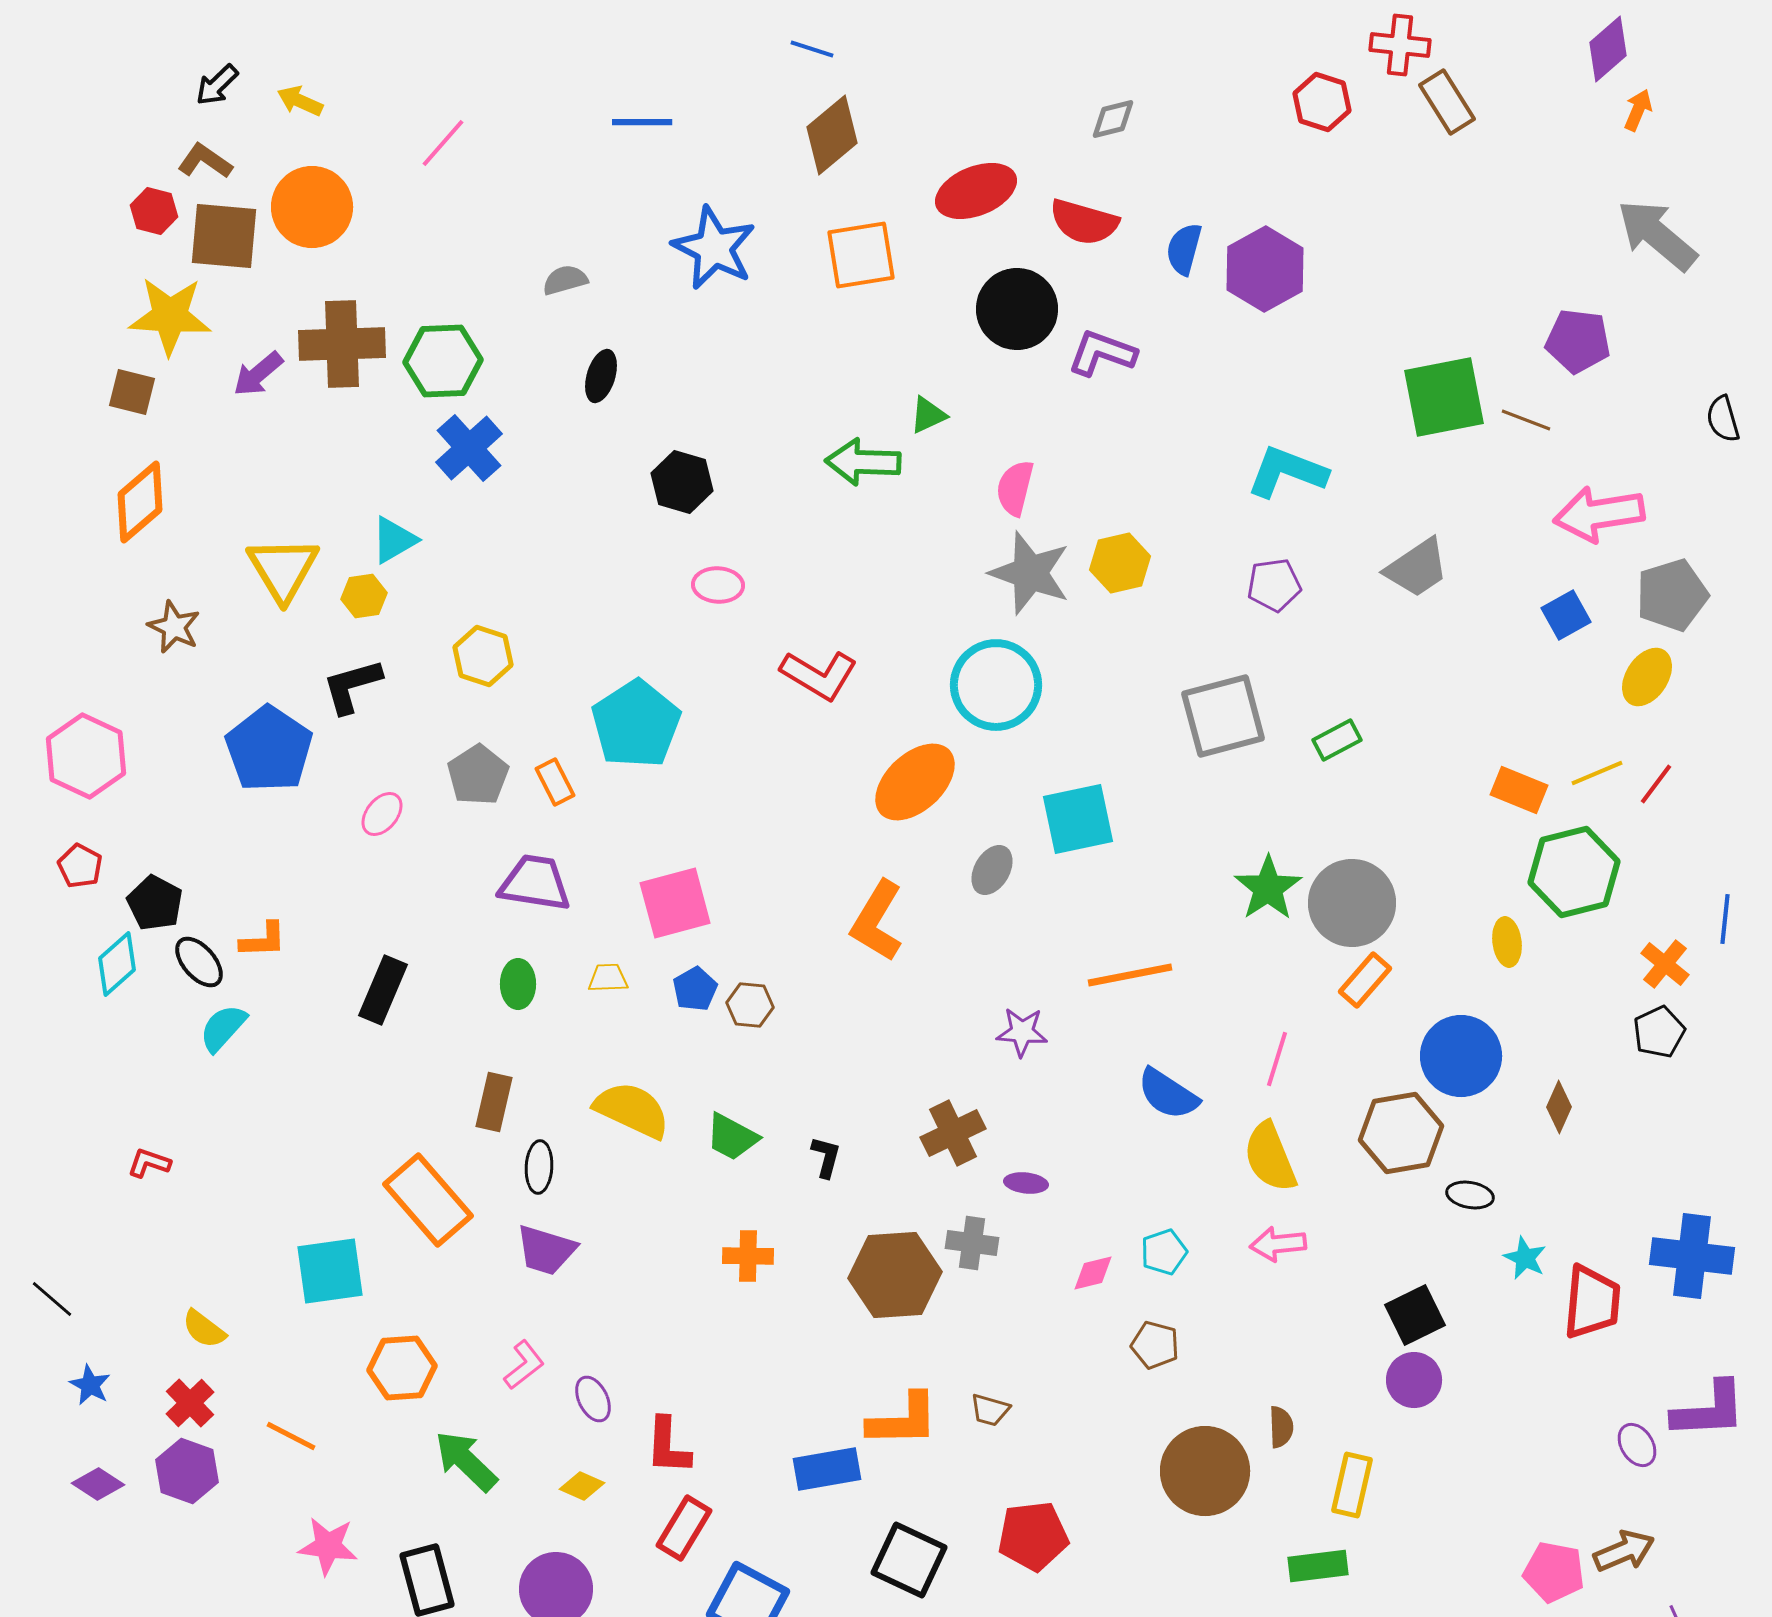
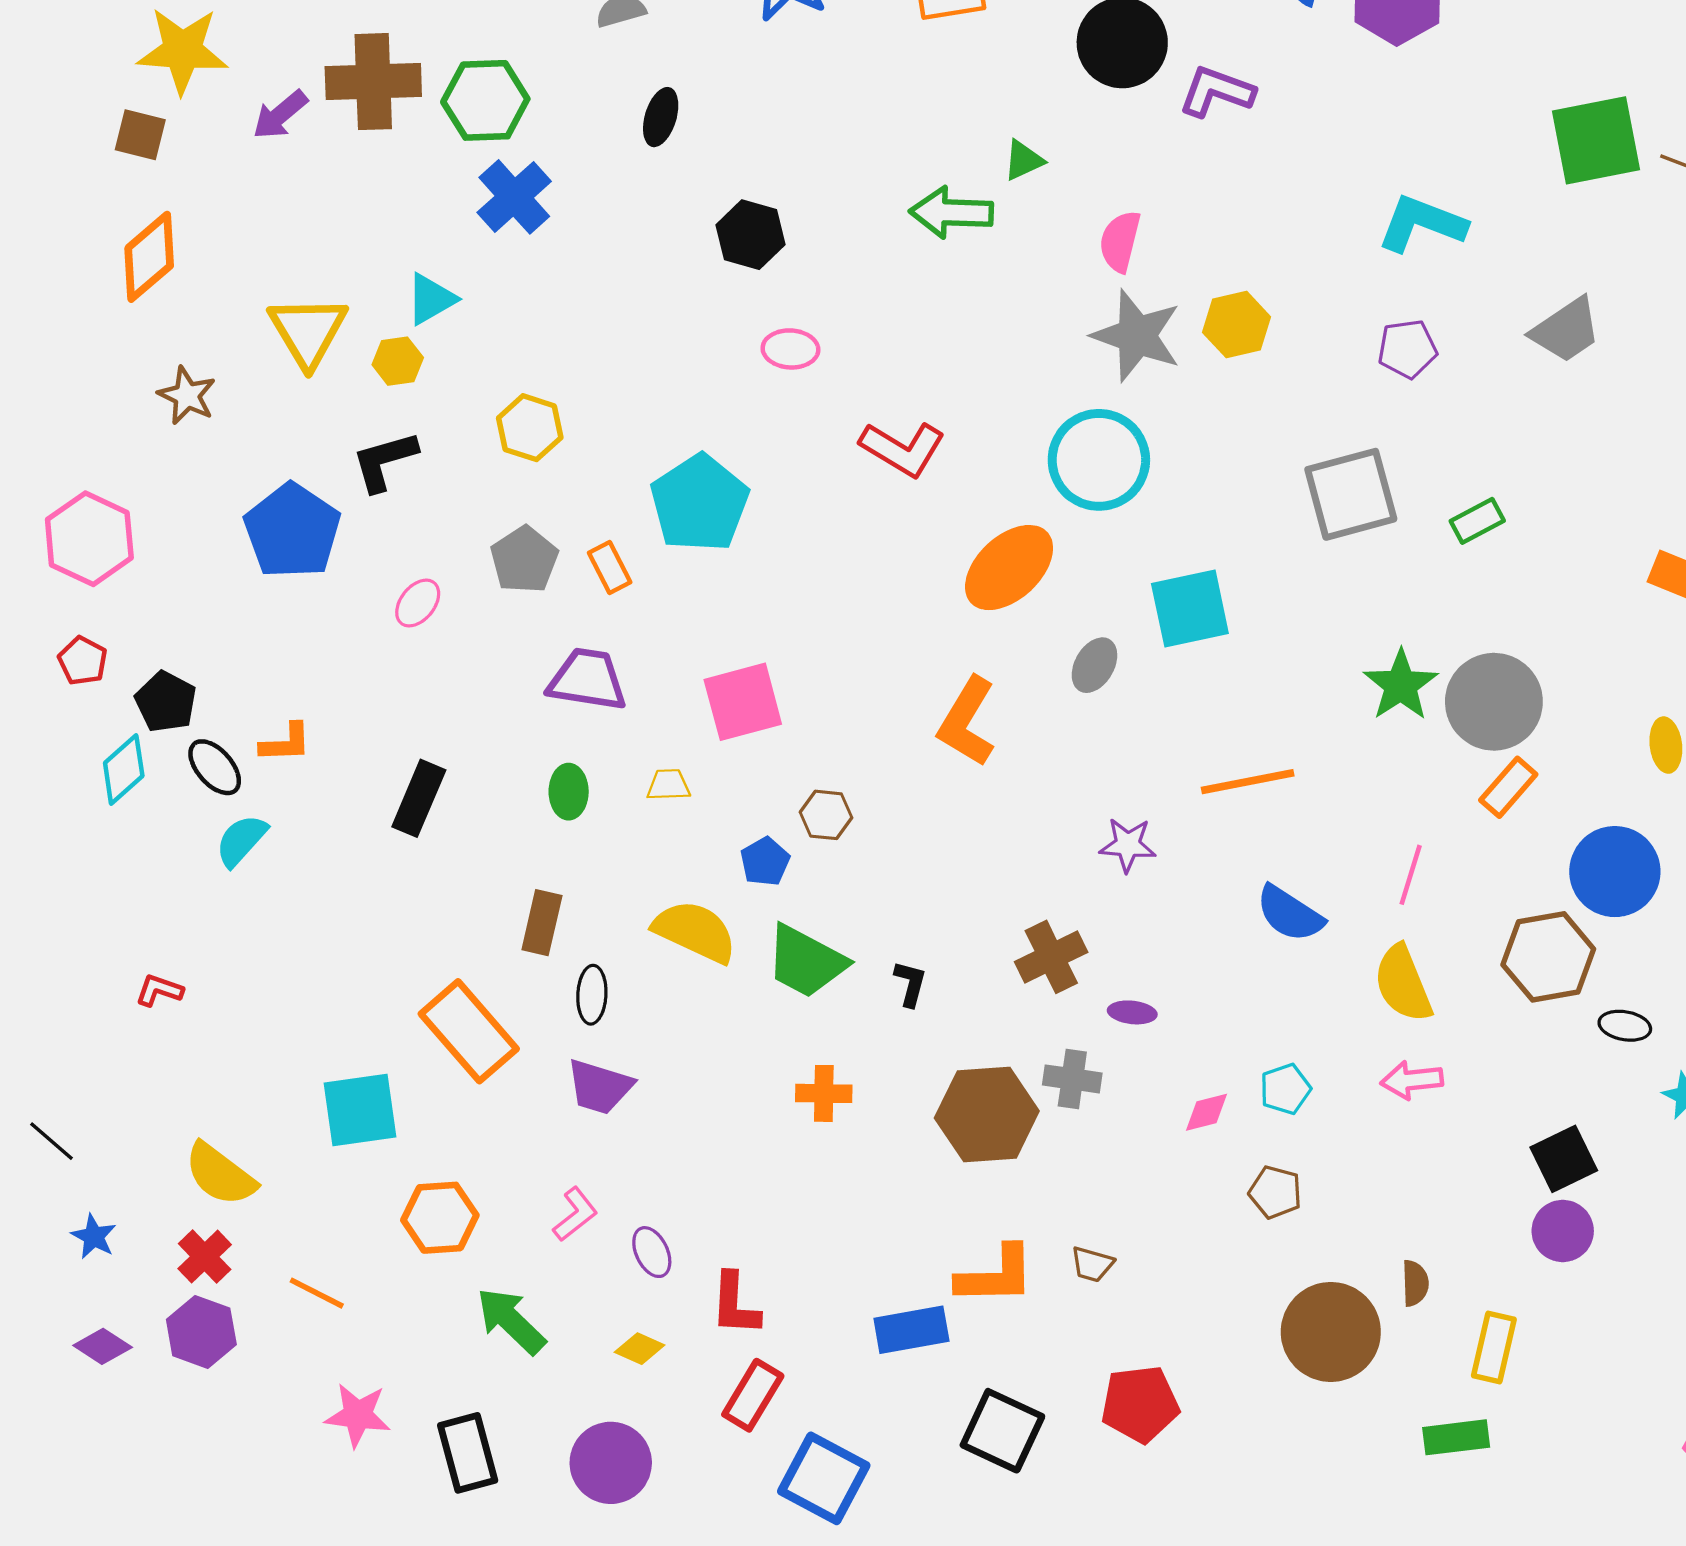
blue pentagon: (695, 989) -> (765, 862), moved
green trapezoid: (732, 1137) -> (806, 961), size x1.4
yellow semicircle: (204, 1329) -> (220, 1174), size x1.5

